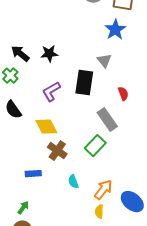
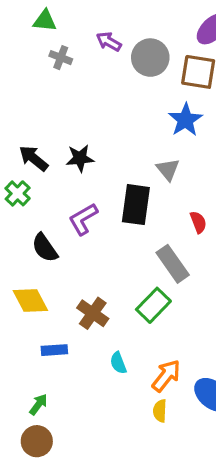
black semicircle: (13, 110) -> (45, 248), moved
yellow diamond: (46, 127) -> (30, 301), moved

